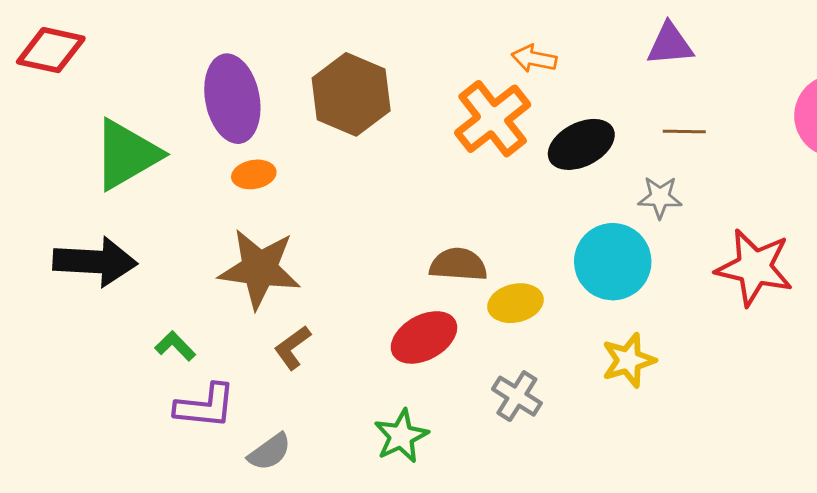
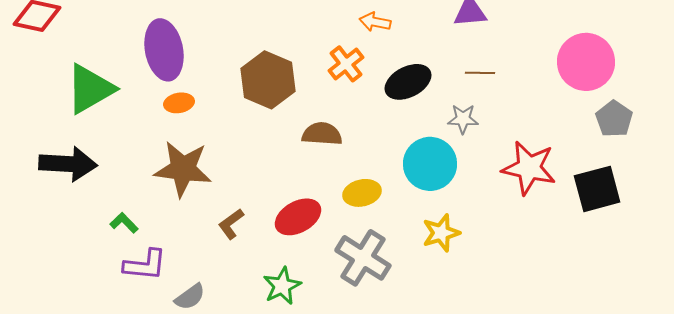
brown hexagon: (351, 94) -> (268, 80), moved
orange cross: (493, 119) -> (346, 64), size x0.7
brown semicircle: (458, 265) -> (322, 134), moved
brown L-shape: (292, 347) -> (231, 224), moved
gray cross: (517, 396) -> (363, 258), size x1.6

